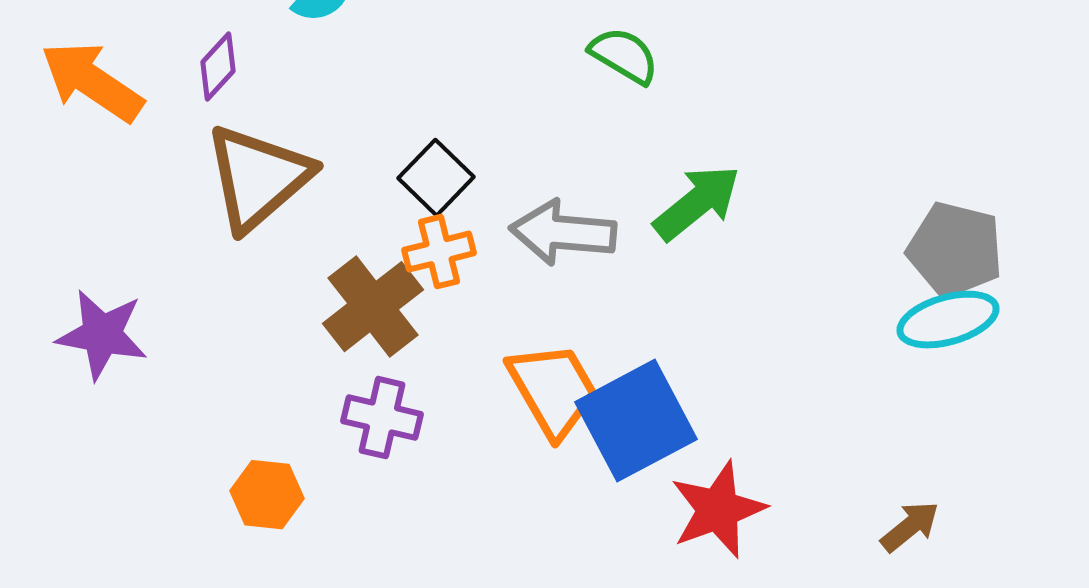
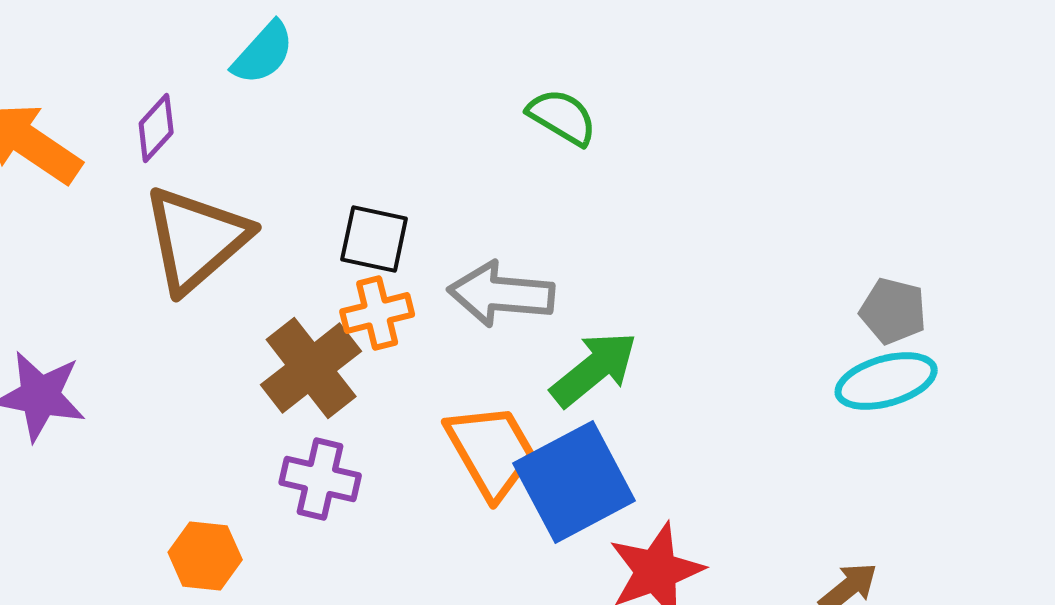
black square: (436, 178) -> (374, 239), turned -32
green arrow: (697, 203) -> (594, 369), moved
gray pentagon: (955, 250) -> (893, 311), size x0.7

